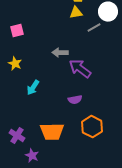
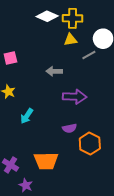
gray arrow: (60, 53) -> (54, 71), moved
purple arrow: (80, 69) -> (75, 97), turned 145
orange hexagon: (92, 127) -> (90, 144), moved

